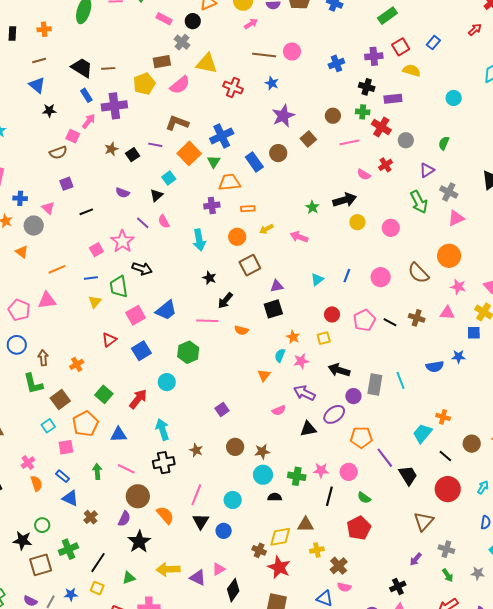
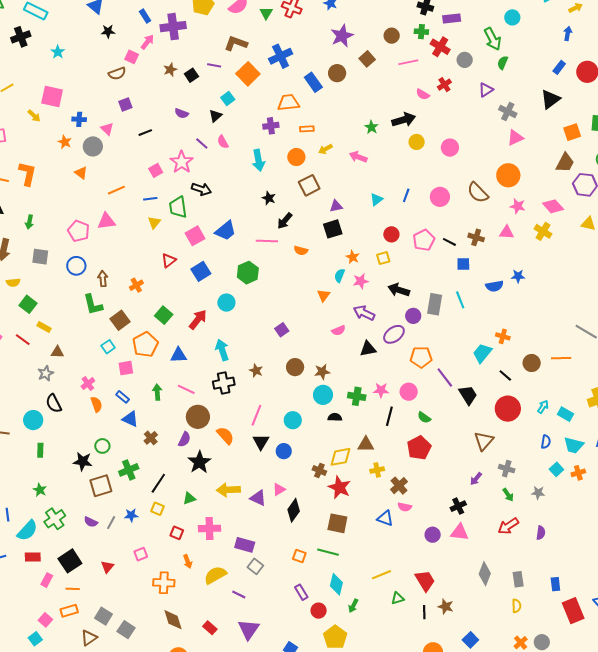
green triangle: (214, 162) -> (266, 13), moved
green arrow: (419, 202) -> (493, 39), moved
blue square: (474, 333) -> (463, 264), moved

